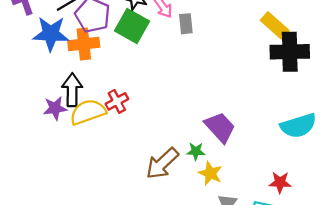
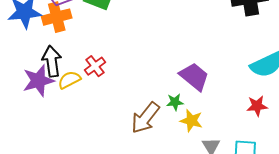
purple star: (55, 108) -> (38, 81), size x1.4
yellow semicircle: (88, 112) -> (69, 80), size x0.7
red star: (280, 182) -> (257, 106), moved

